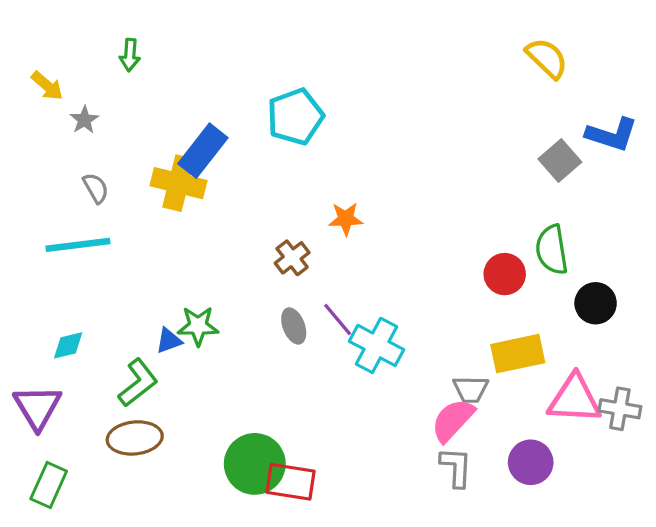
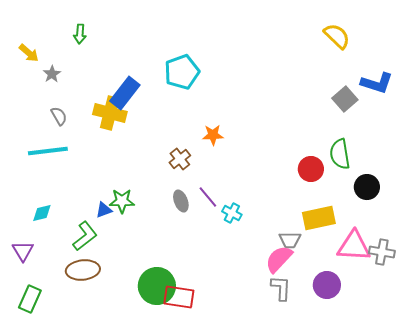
cyan cross: (376, 345) -> (232, 213), size x0.6
purple triangle: (37, 407) -> (23, 251), size x0.7

